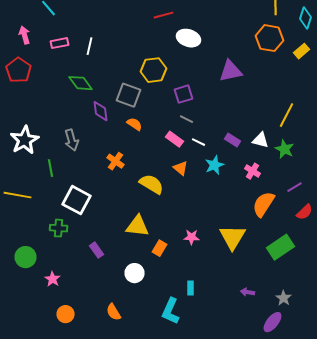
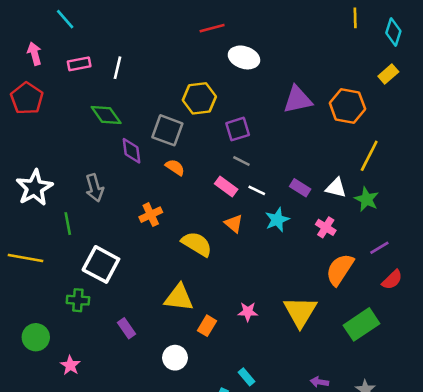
orange hexagon: (270, 38) -> (347, 106), moved
orange cross: (116, 161) -> (151, 215), turned 30
cyan rectangle: (190, 288) -> (247, 377), turned -40

